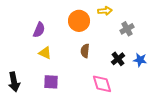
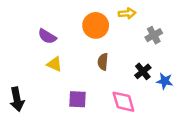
purple semicircle: (39, 30) -> (47, 36), turned 98
blue star: (140, 60) -> (165, 81), moved
purple square: (51, 82) -> (77, 99), moved

